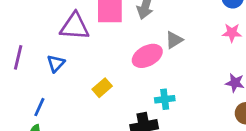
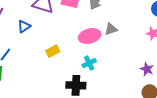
cyan cross: (165, 99) -> (89, 63), moved, turned -32

